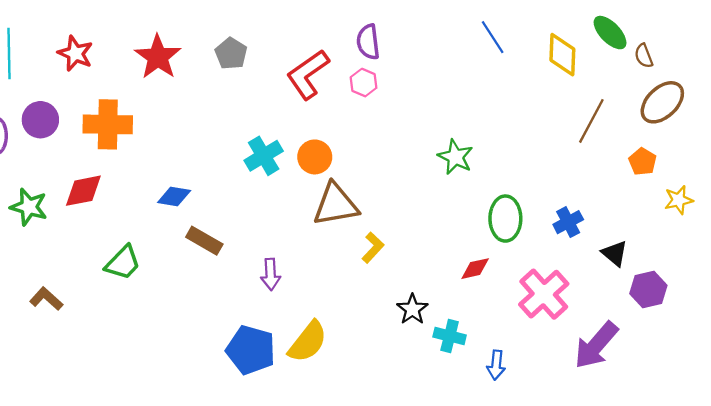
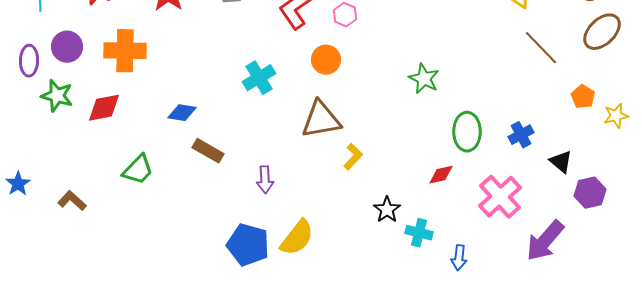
brown line: (591, 121) -> (541, 48), turned -72
orange circle: (315, 157) -> (326, 60), moved
orange pentagon: (643, 162) -> (583, 97), moved
green star: (29, 207) -> (57, 96), moved

